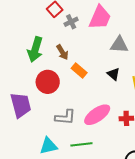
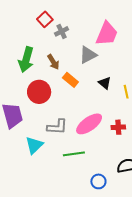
pink trapezoid: (100, 18) -> (107, 34), moved
gray triangle: (119, 45) -> (88, 55), moved, turned -30
cyan triangle: (48, 146) -> (34, 145), moved, turned -30

